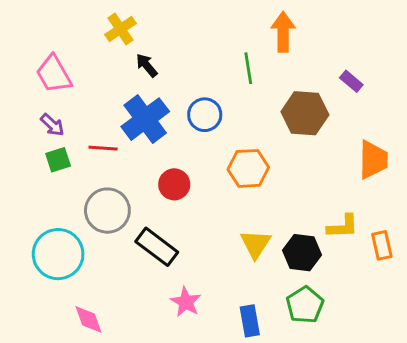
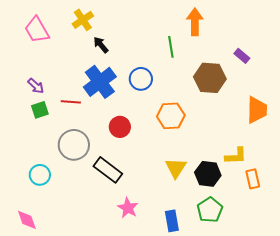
pink trapezoid: (54, 74) -> (37, 30), moved
orange rectangle: (382, 245) -> (253, 179), moved
cyan circle: (58, 254) -> (40, 175), size x0.6
pink diamond: (89, 319) -> (27, 220), moved

